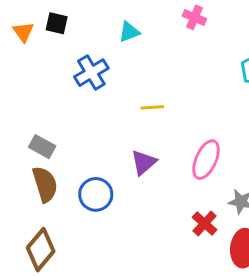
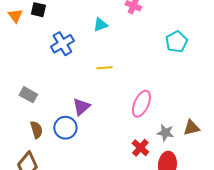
cyan triangle: (129, 32) -> (100, 25), moved
purple triangle: (144, 163) -> (81, 107), moved
brown semicircle: (45, 184) -> (36, 130), moved, size x0.7

